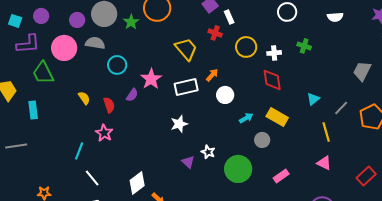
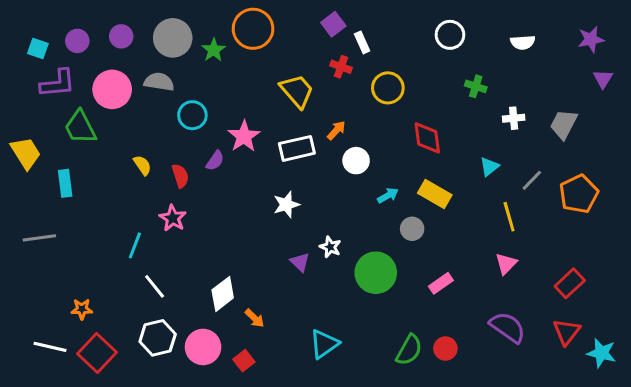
purple circle: (77, 20) -> (121, 36), moved
white cross: (274, 53) -> (514, 118), moved
pink triangle: (324, 163) -> (506, 264), turned 49

